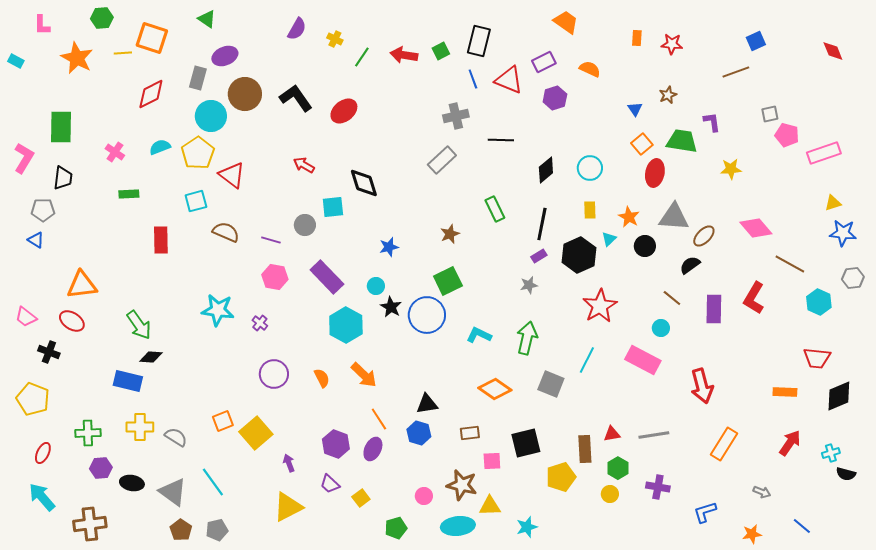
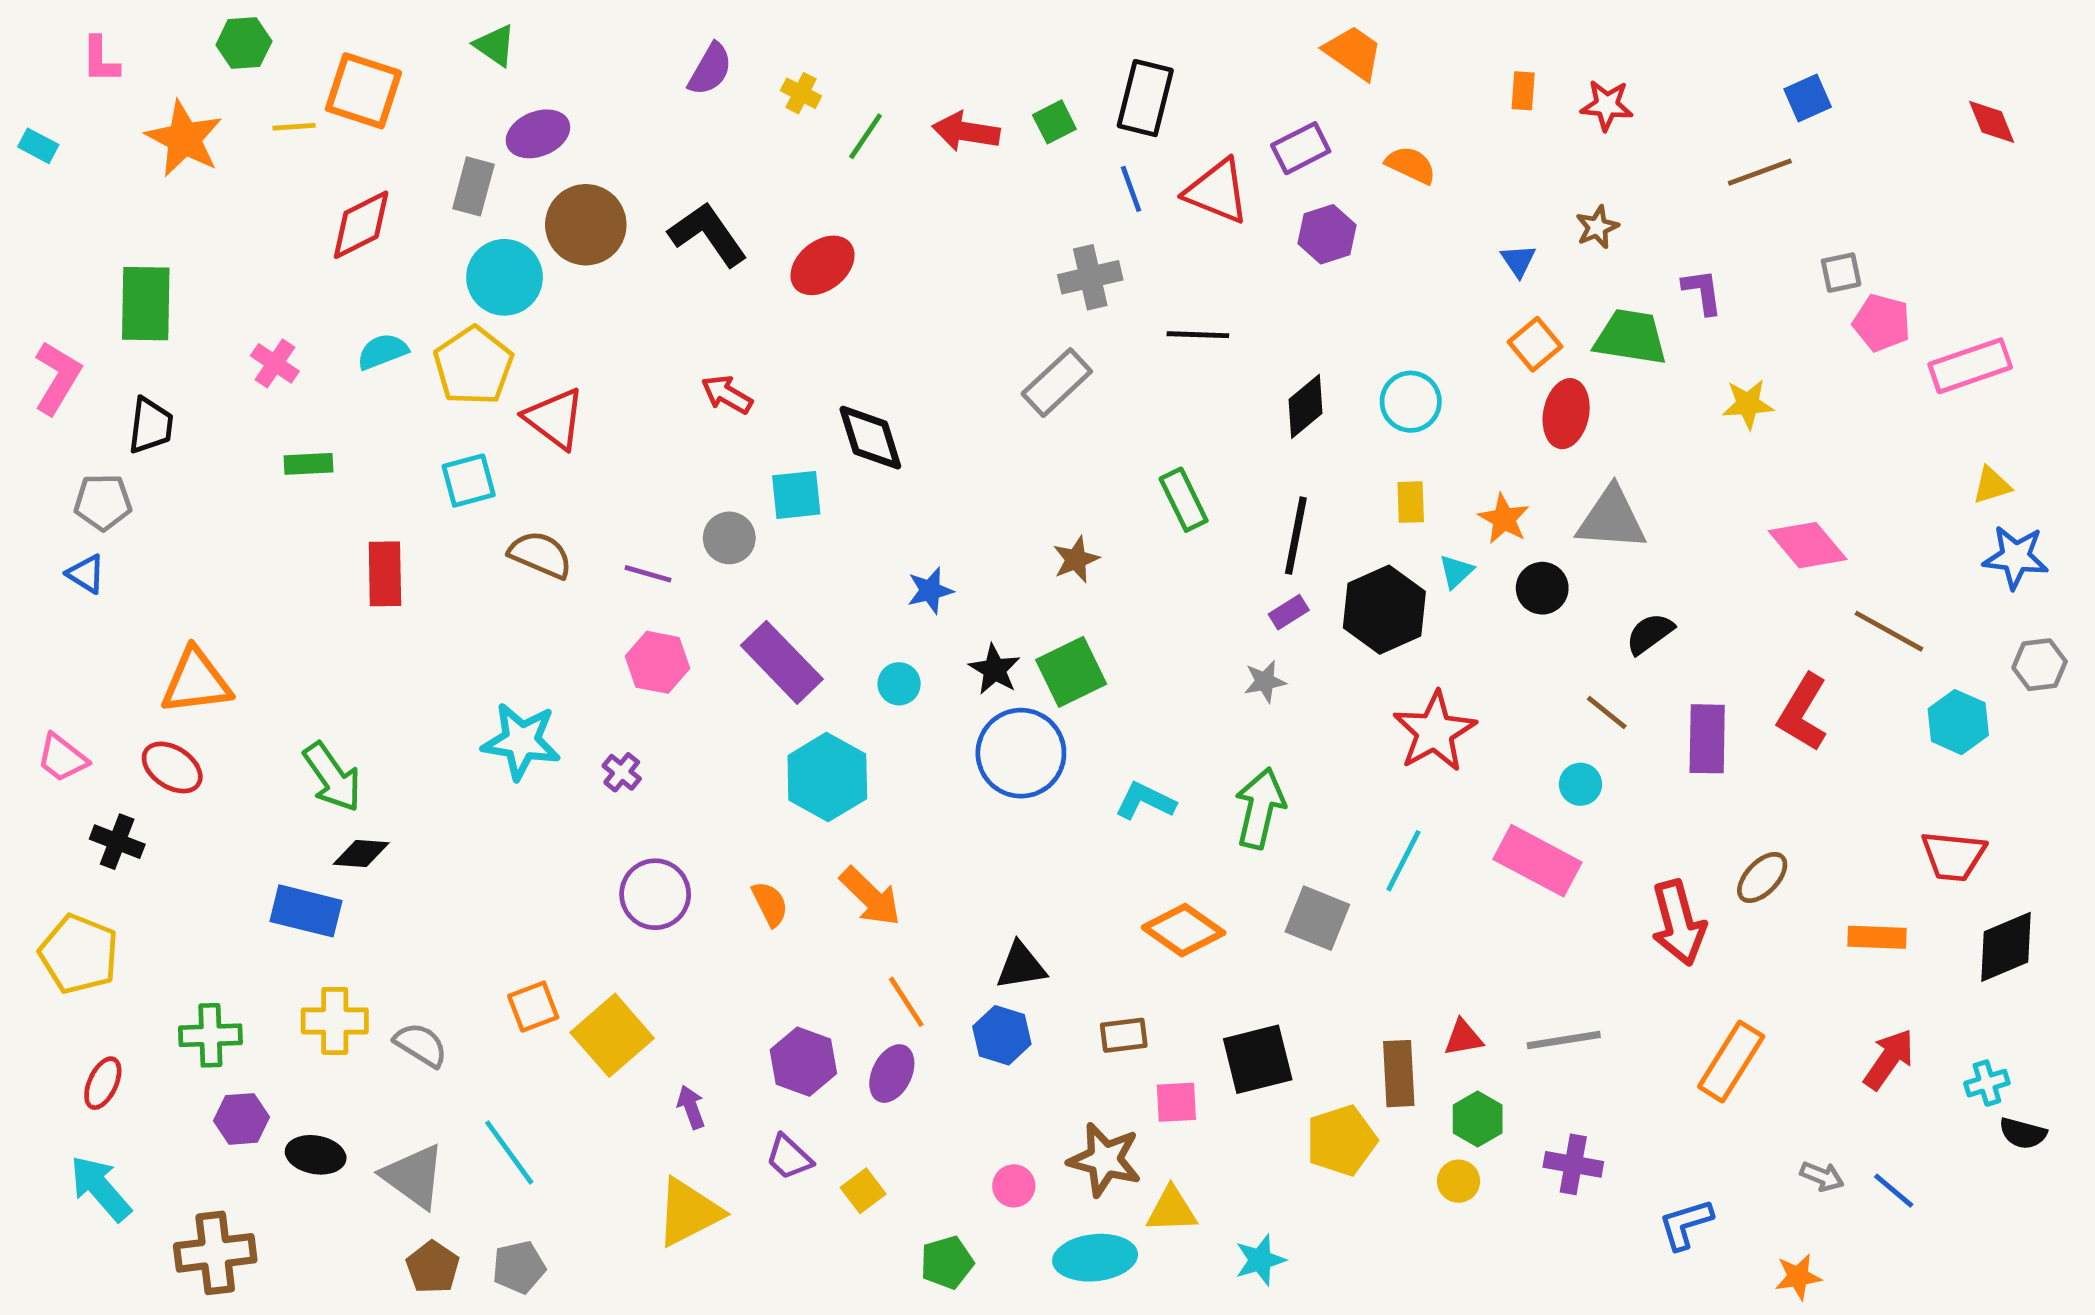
brown ellipse: (704, 236) -> (1762, 877), moved
black star: (391, 307) -> (995, 669), moved
blue line: (802, 526) -> (1894, 1191), moved

